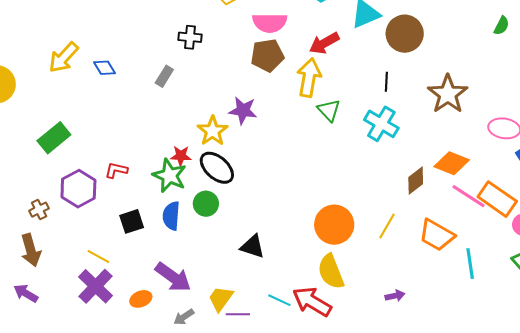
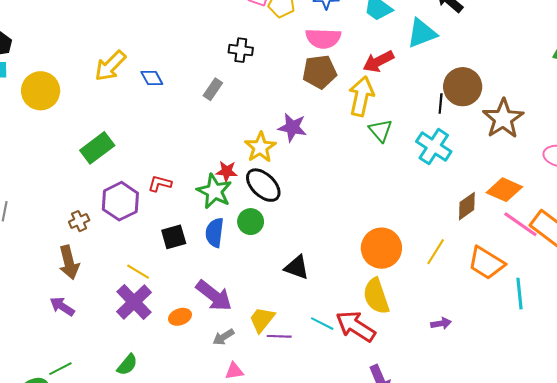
brown circle: (405, 34) -> (463, 87), moved

